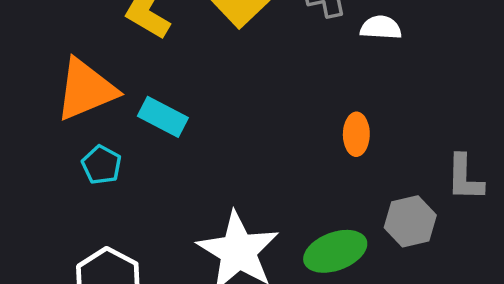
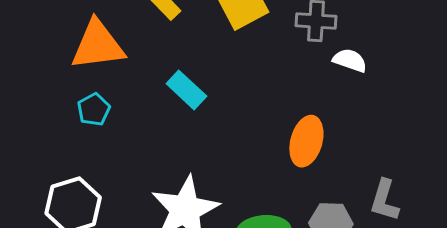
cyan rectangle: (163, 117) -> (186, 90), moved
orange ellipse: (356, 134) -> (306, 141), size x1.4

